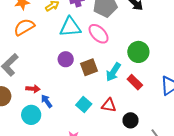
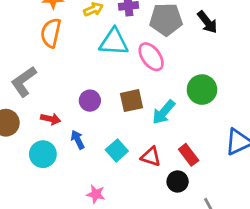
orange semicircle: (24, 27) -> (51, 33), turned -55
purple circle: (66, 59) -> (90, 101), moved
red rectangle: (135, 82) -> (189, 155), moved
blue arrow: (47, 101) -> (78, 140), moved

